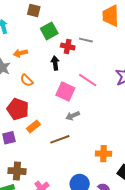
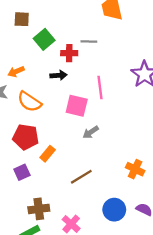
black arrow: (55, 63) -> (59, 75), turned 104
orange semicircle: (27, 80) -> (29, 102), size x1.5
pink line: (88, 80) -> (100, 88), turned 60
brown line: (60, 139) -> (81, 177), moved
orange cross: (104, 154) -> (135, 169), turned 35

